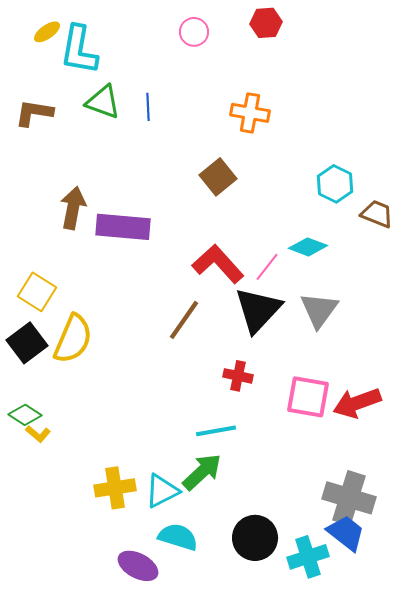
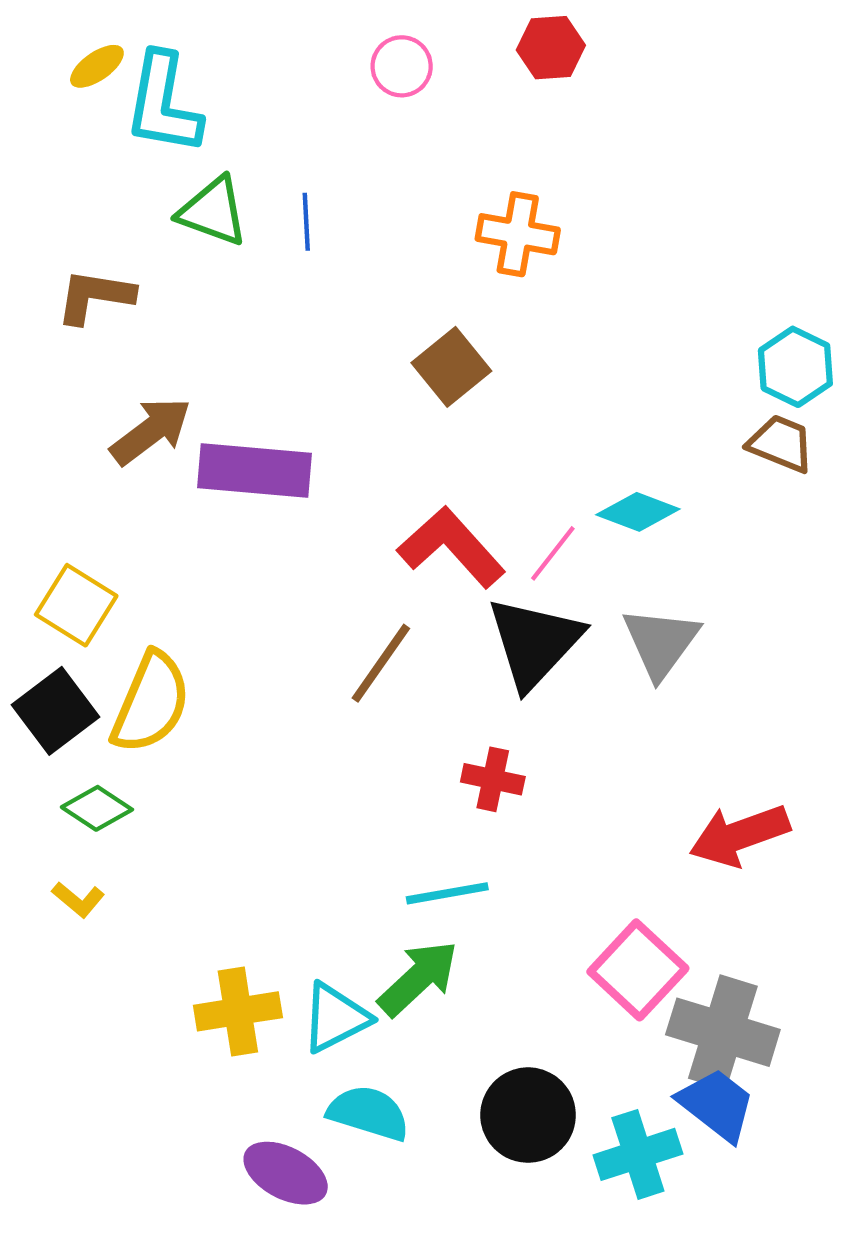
brown L-shape: (34, 113) -> (95, 296), moved
cyan hexagon: (335, 184) -> (795, 367), moved
brown arrow: (73, 208) -> (151, 431), turned 42
pink square: (308, 397) -> (638, 970), moved, turned 33
green diamond: (25, 415) -> (97, 808), moved

